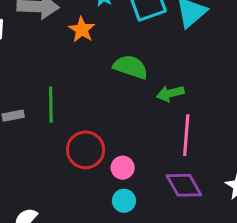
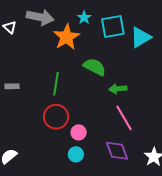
orange star: (82, 30) -> (67, 37), size x1.5
green line: (51, 105) -> (56, 84), moved
pink line: (186, 135) -> (124, 118), turned -44

